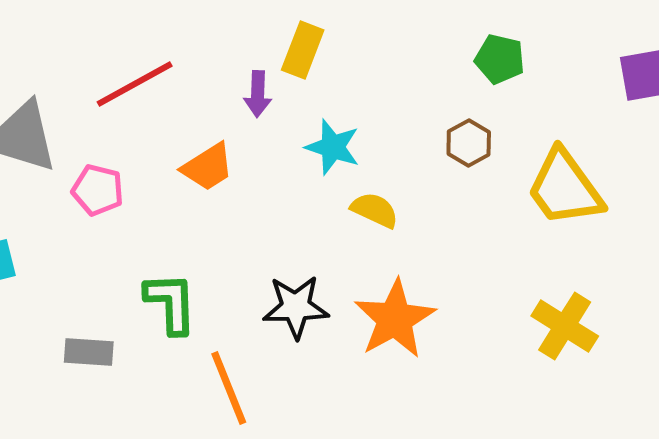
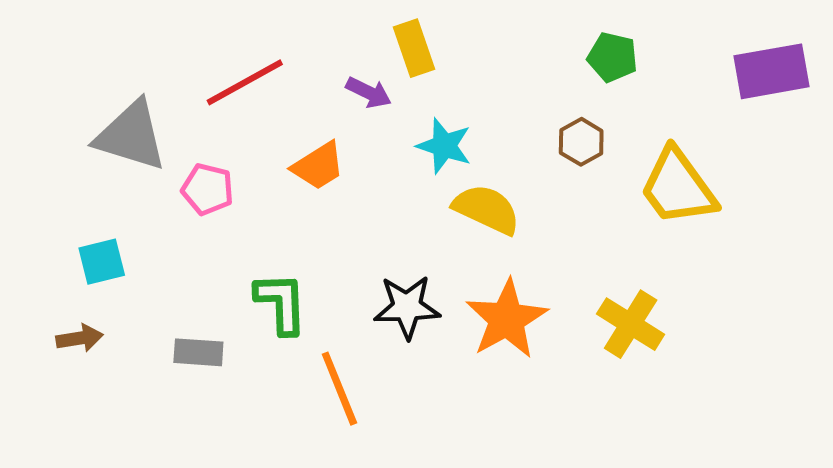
yellow rectangle: (303, 50) -> (414, 48), turned -40
purple arrow: (258, 94) -> (369, 92), turned -66
yellow semicircle: (375, 210) -> (487, 209), size x1.4
yellow cross: (565, 326) -> (631, 324), moved

